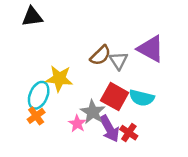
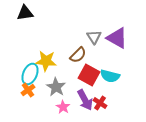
brown semicircle: (100, 55) -> (78, 55), moved
gray triangle: (118, 60) -> (94, 37), moved
gray star: (93, 112) -> (56, 87), moved
pink star: (77, 124) -> (63, 107), moved

